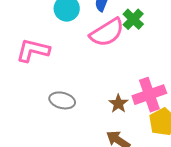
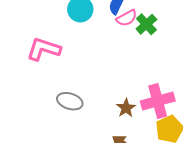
pink semicircle: (107, 32) -> (127, 18), moved, size x0.6

